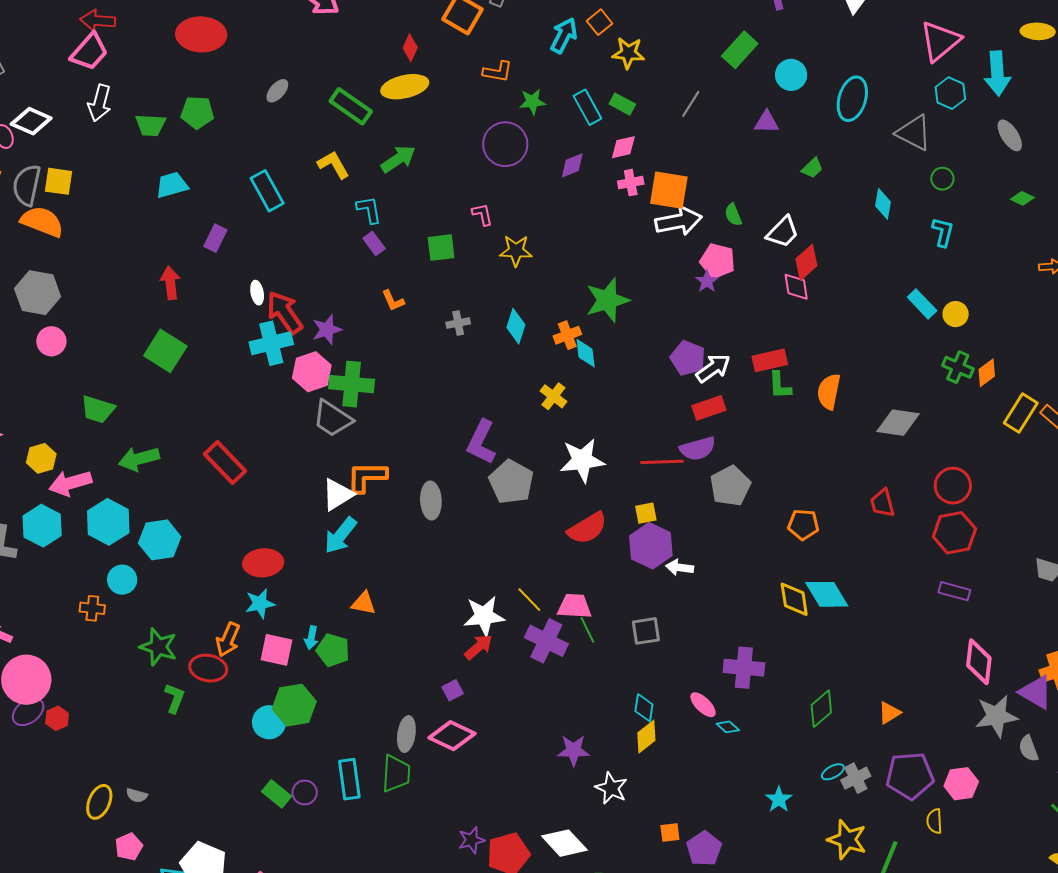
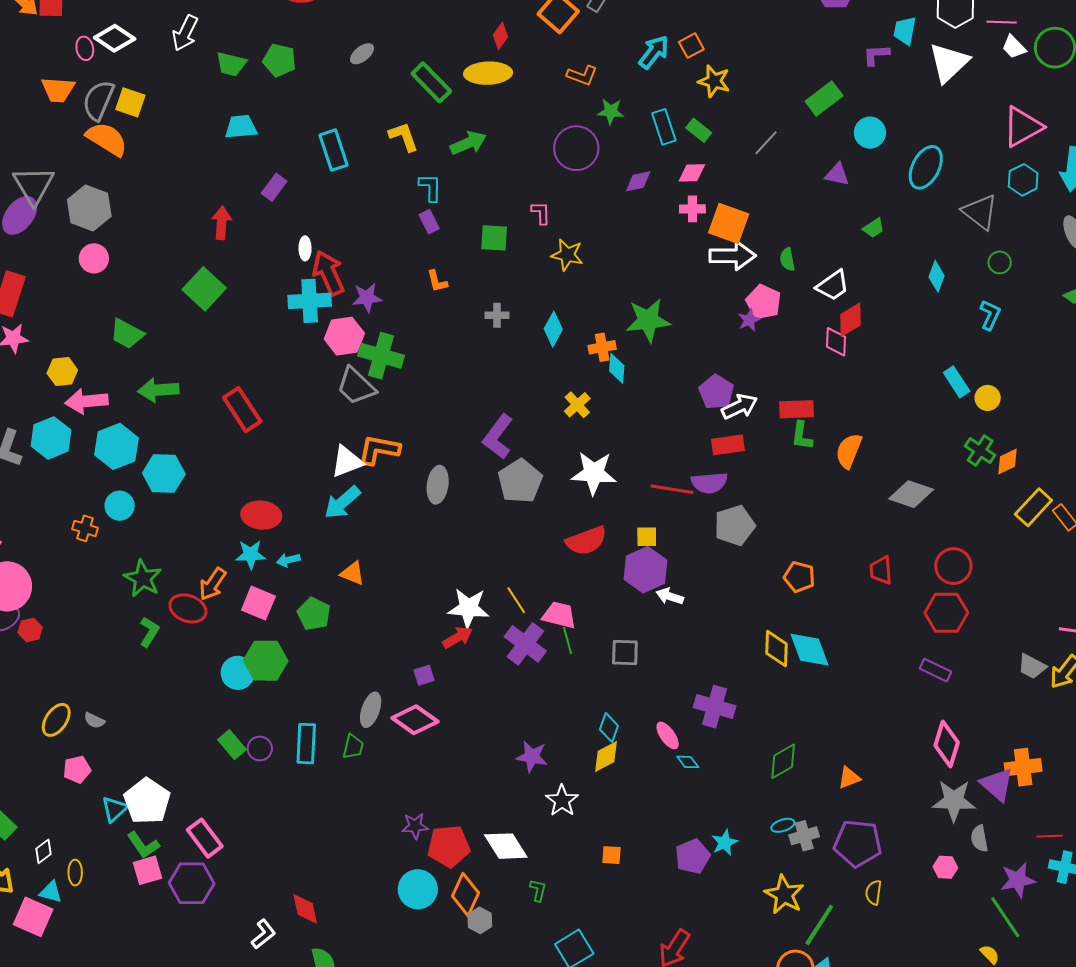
cyan arrow: (311, 638) -> (288, 560), moved, turned 55
green trapezoid: (396, 774) -> (353, 747), size x0.7
pink hexagon: (961, 784) -> (945, 867), moved, size x0.7
purple pentagon: (704, 849) -> (693, 856), moved

